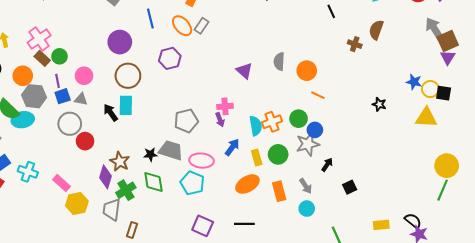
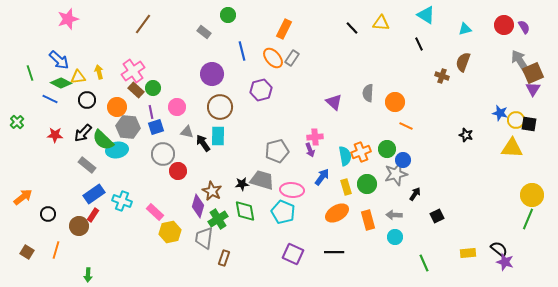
gray triangle: (81, 99) -> (187, 132), moved
gray arrow: (306, 186) -> (394, 215), turned 126

